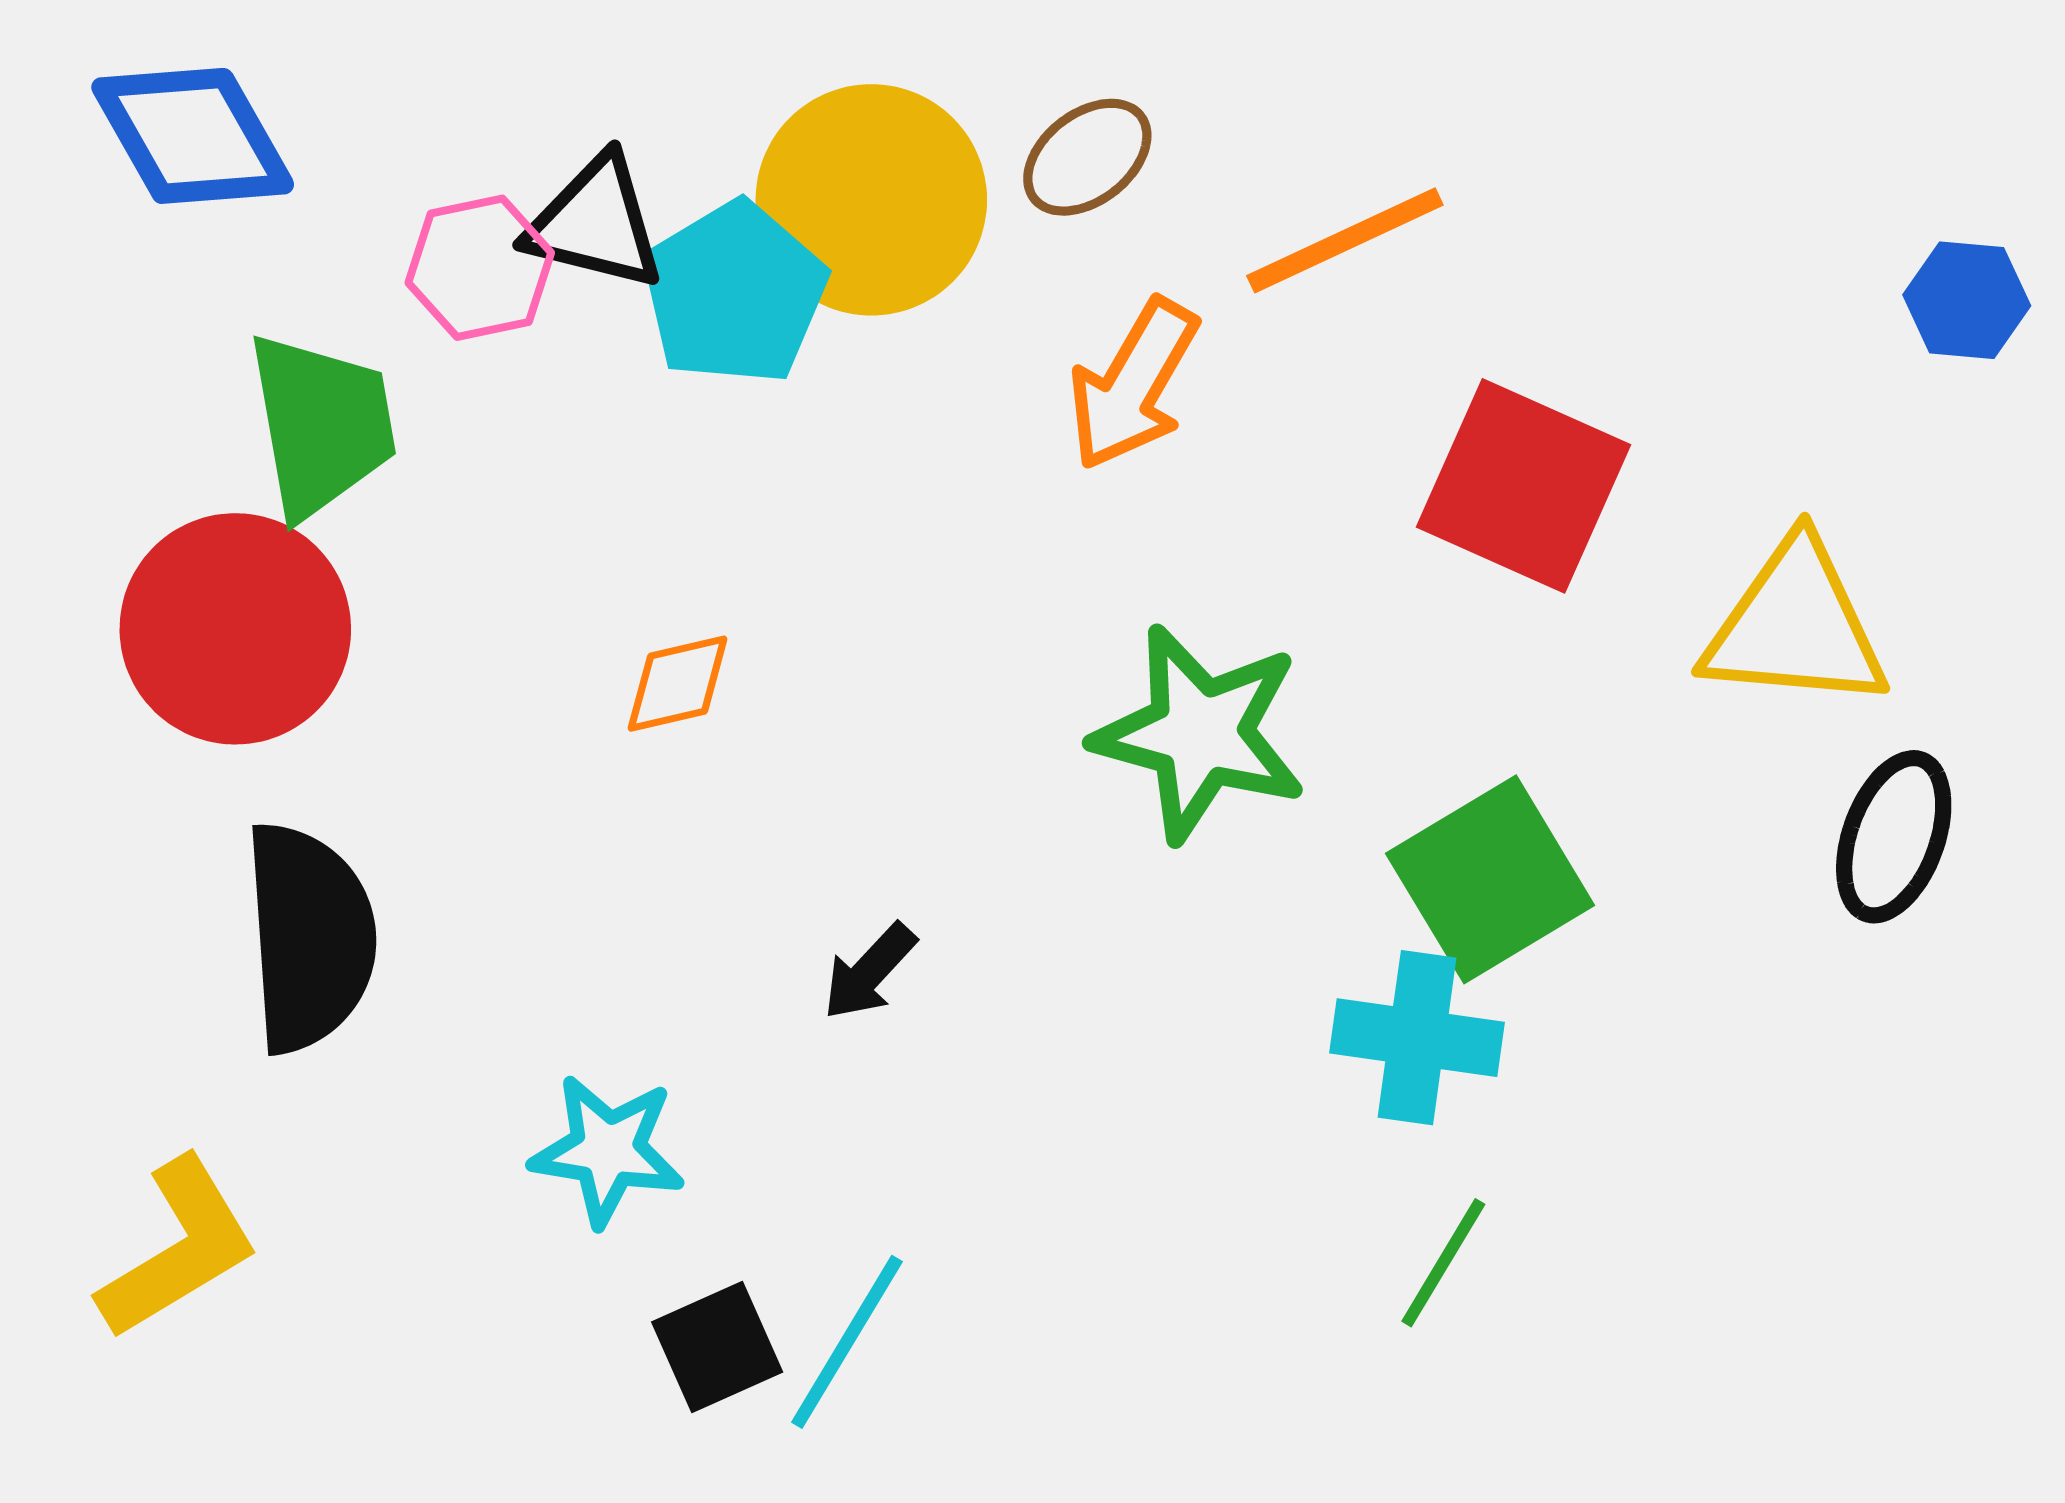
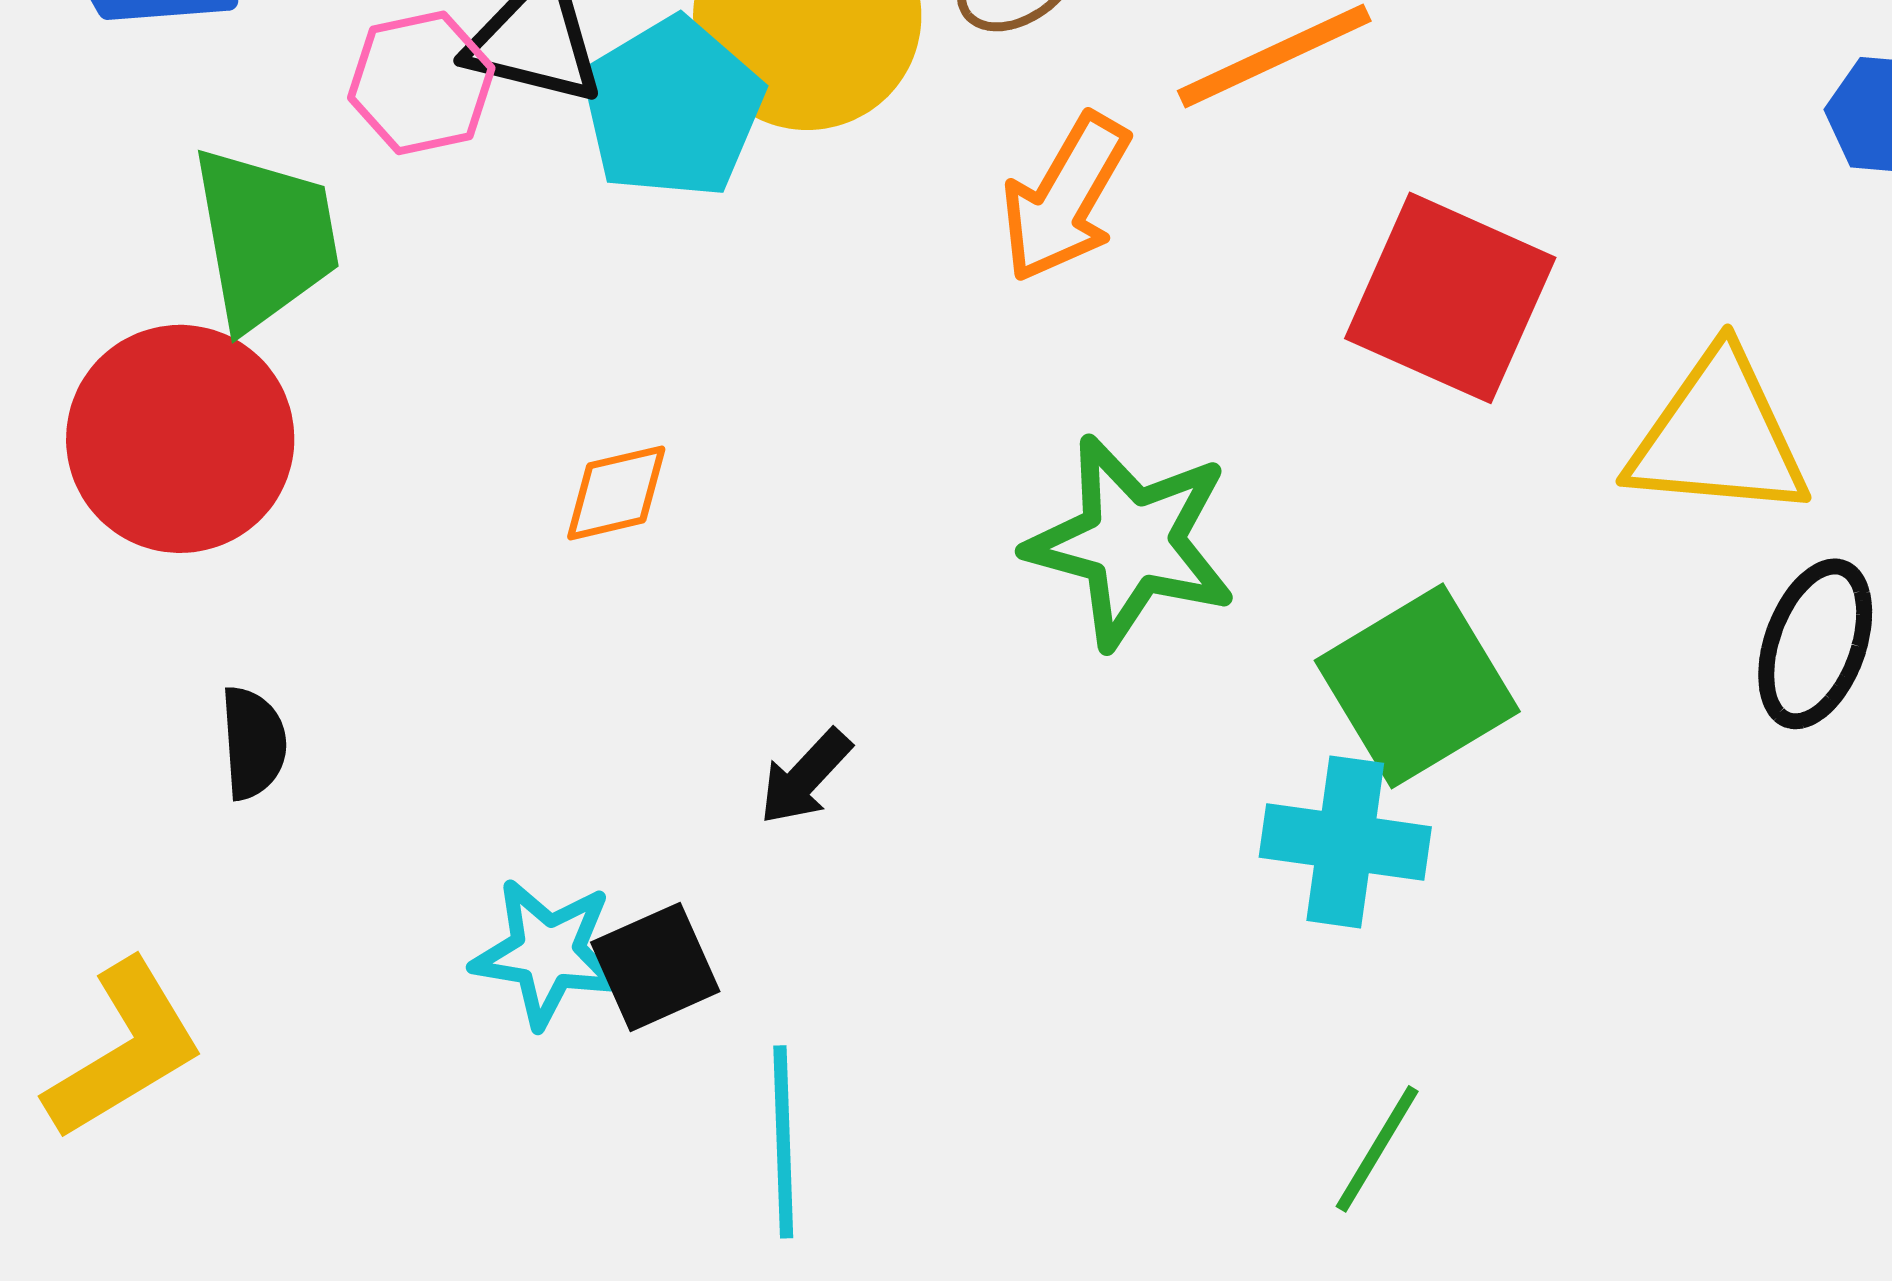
black semicircle: (309, 937) -> (253, 743), size x0.5
green line: (1443, 1263) -> (1377, 1149), moved
cyan line: (847, 1342) -> (783, 1142), turned -33
black square: (717, 1347) -> (655, 967), moved

